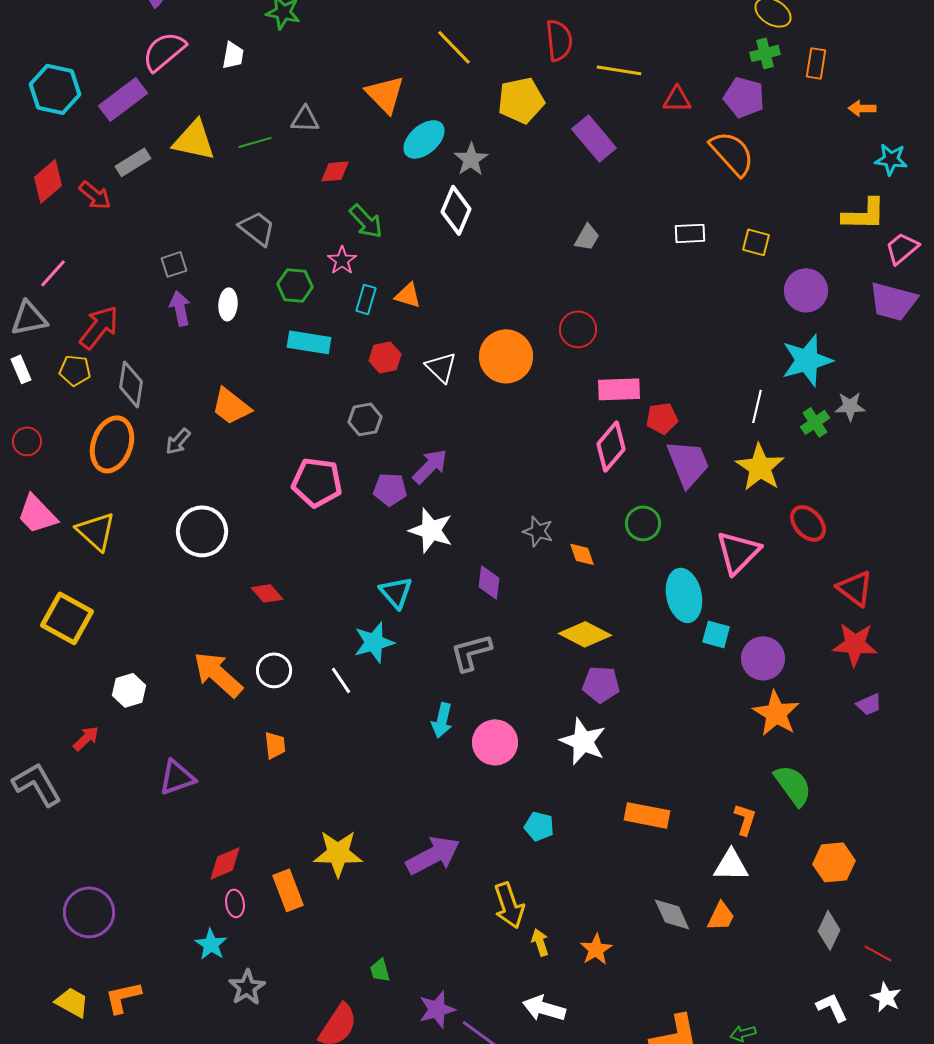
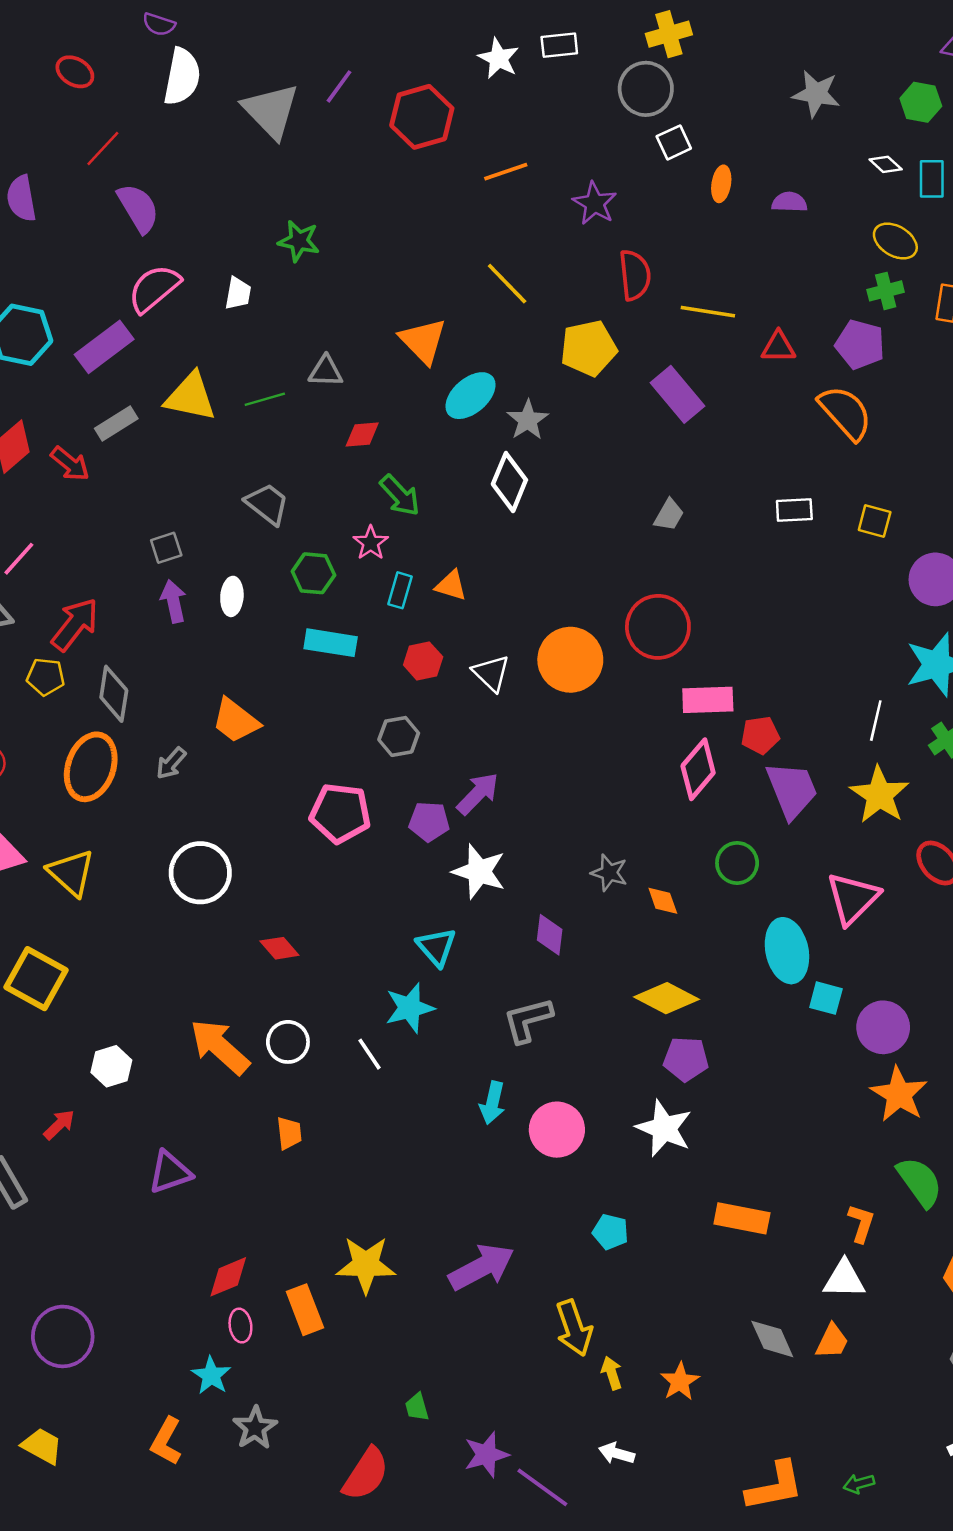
red circle: (578, 329) -> (658, 627), size x1.4
orange L-shape: (123, 997) -> (166, 1441), moved, turned -48
white arrow: (544, 1008) -> (617, 1453), size x0.7

